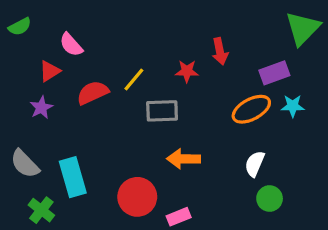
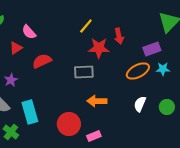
red star: (187, 71) -> (99, 48), size x1.5
yellow line: (134, 79) -> (86, 26), moved
purple star: (41, 108) -> (11, 80), moved
green circle: (270, 199) -> (167, 107), moved

